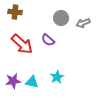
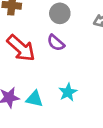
gray circle: (61, 18) -> (60, 13), moved

